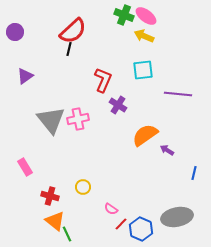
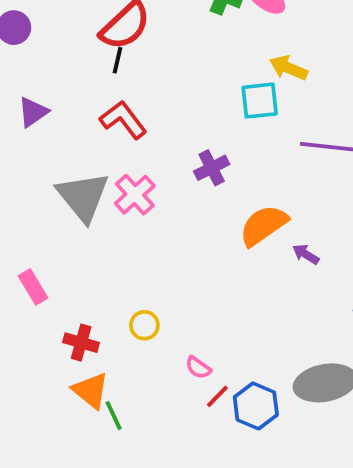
yellow arrow: (144, 36) -> (288, 68), moved
red L-shape: (103, 80) -> (123, 120), moved, turned -60
purple cross: (118, 105) -> (212, 168), turned 30
pink cross: (78, 119) -> (135, 195), turned -30

